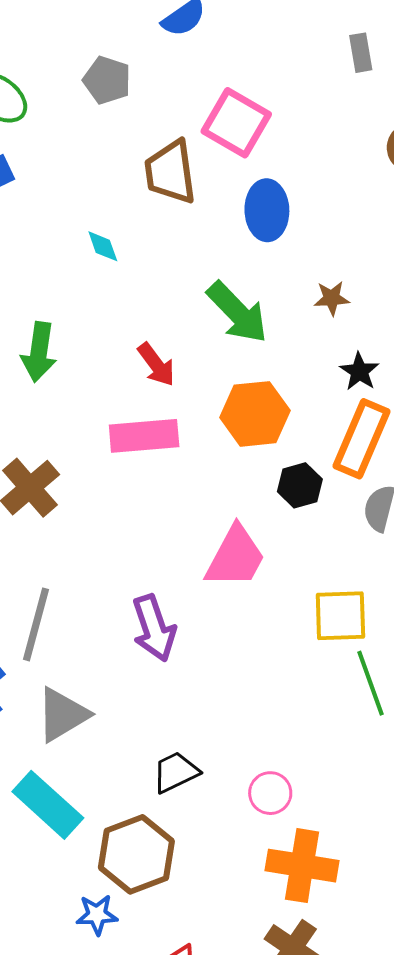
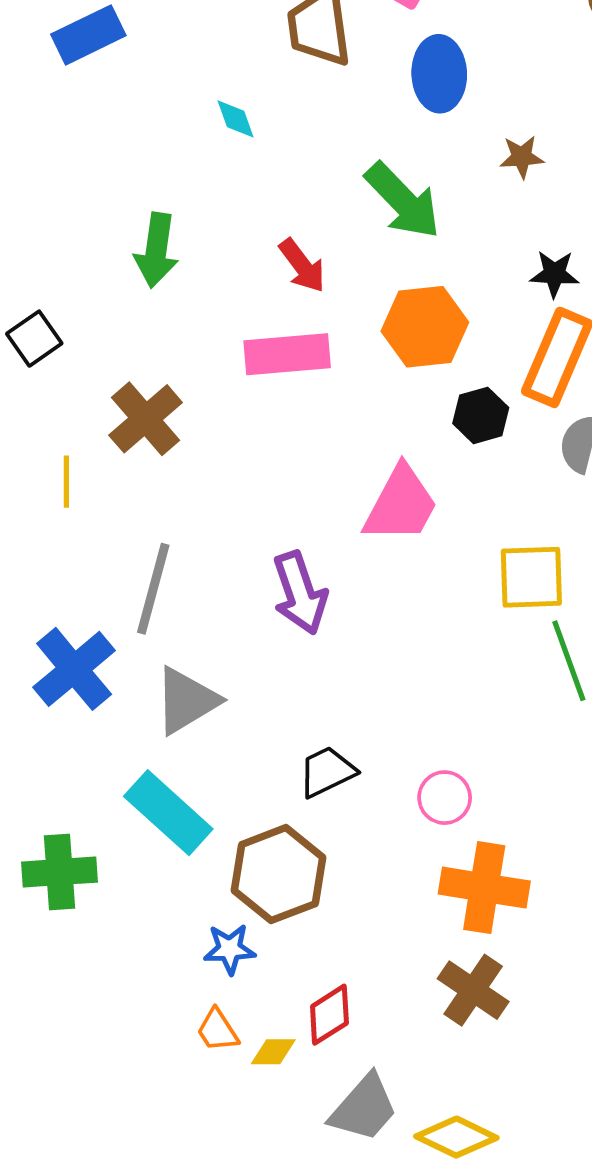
brown star: (332, 298) -> (522, 157), moved
black star: (359, 371) -> (554, 274), turned -30

